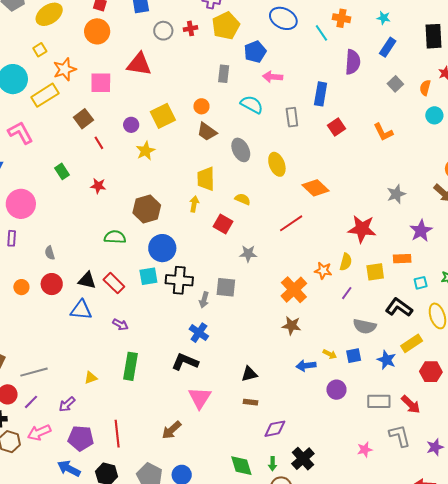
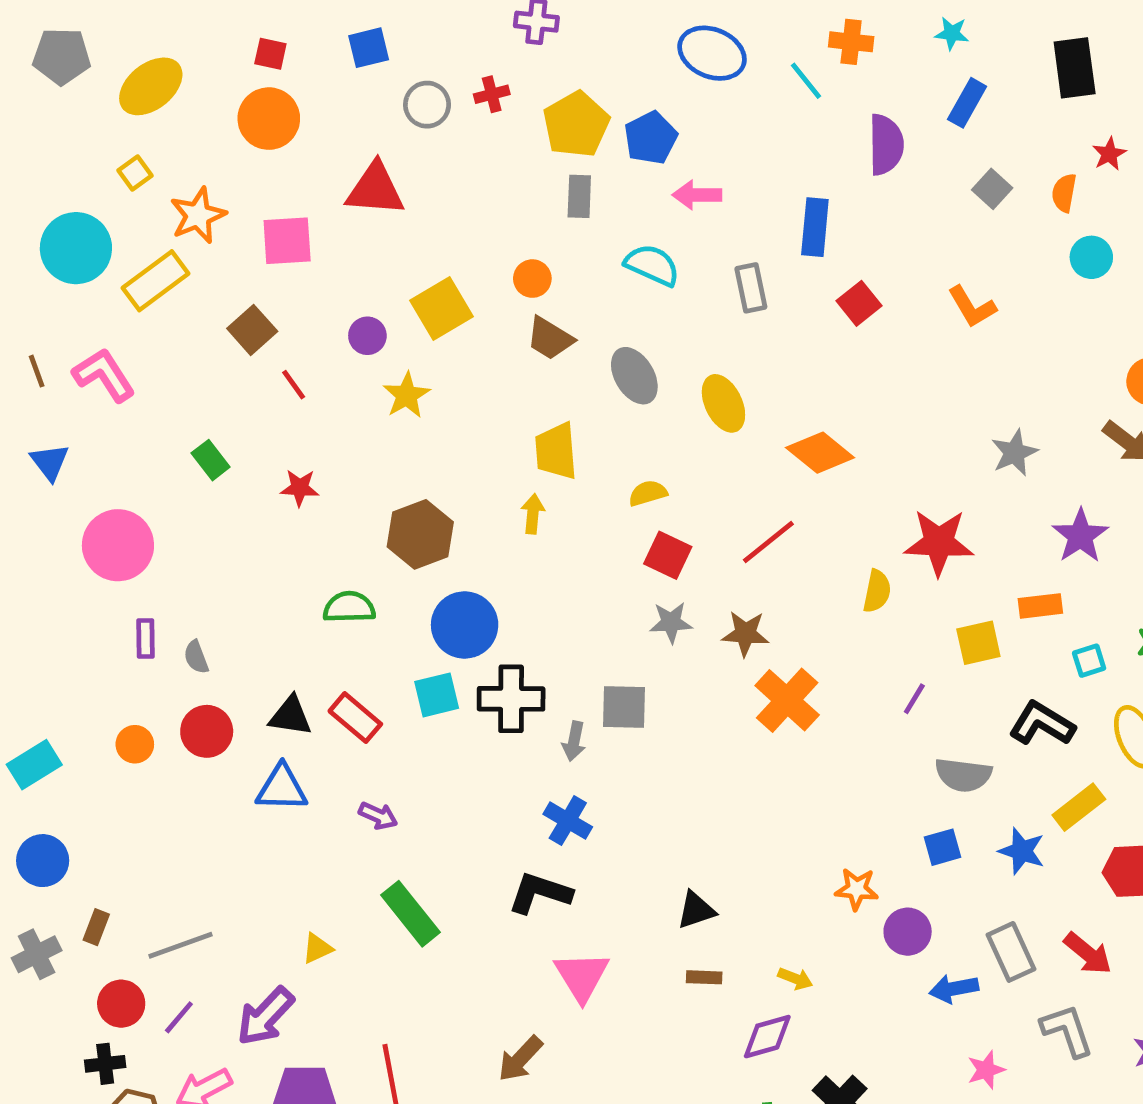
yellow pentagon: (226, 26) -> (576, 124), moved
yellow semicircle: (243, 199) -> (648, 493), turned -35
red square: (223, 224) -> (668, 555), moved
purple rectangle: (12, 238) -> (146, 638), moved
yellow semicircle: (346, 262) -> (877, 591), moved
orange star: (323, 271) -> (857, 889), moved
brown star: (292, 326) -> (746, 634), moved
yellow arrow: (330, 354) -> (795, 979), moved
green rectangle: (131, 366) -> (410, 914), turned -44
blue arrow: (306, 366) -> (954, 989), moved
gray rectangle: (379, 401) -> (1011, 952), turned 70
purple arrow: (67, 404) -> (265, 1016), size x1.5

